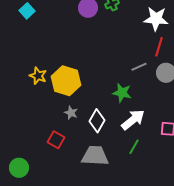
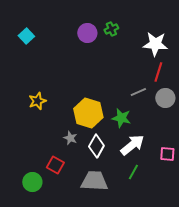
yellow star: (38, 76) -> (37, 101), turned 30
yellow hexagon: (66, 81) -> (88, 113), moved
green circle: (19, 168) -> (32, 182), moved

